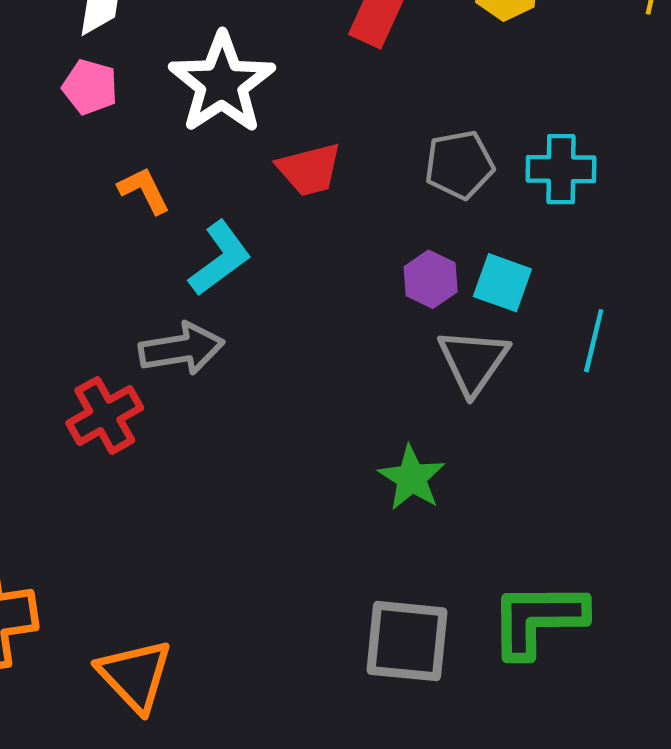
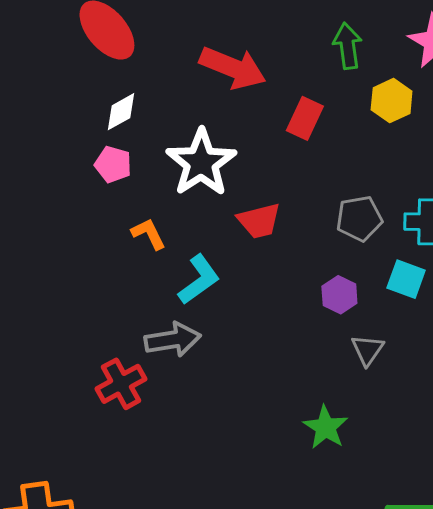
cyan square: (502, 283) -> (406, 279), moved
gray triangle: (473, 361) -> (367, 350), size x0.7

